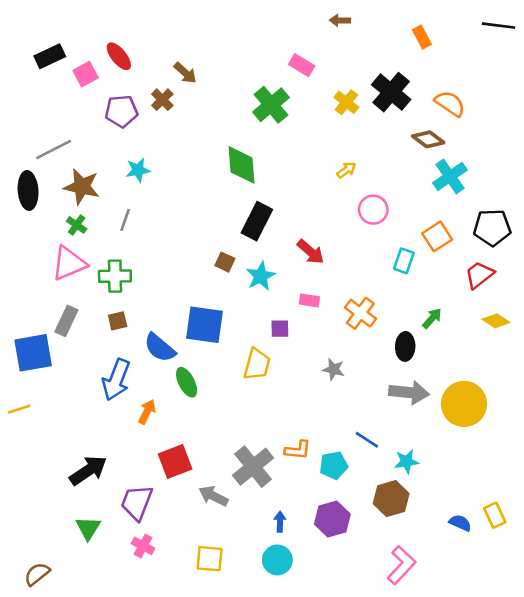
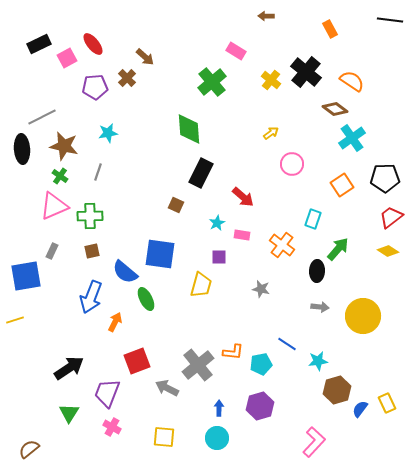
cyan rectangle: (404, 261) -> (313, 219), moved
red trapezoid: (479, 275) -> (391, 217), moved
cyan star: (261, 276) -> (217, 223), moved, size x0.7
green arrow: (432, 318) -> (338, 249), size x1.4
gray rectangle: (66, 321) -> (52, 251), size x0.7
gray arrow: (409, 392) -> (320, 307), size x0.6
brown hexagon: (391, 499) -> (337, 390), moved
blue semicircle: (460, 523) -> (360, 409), turned -78

